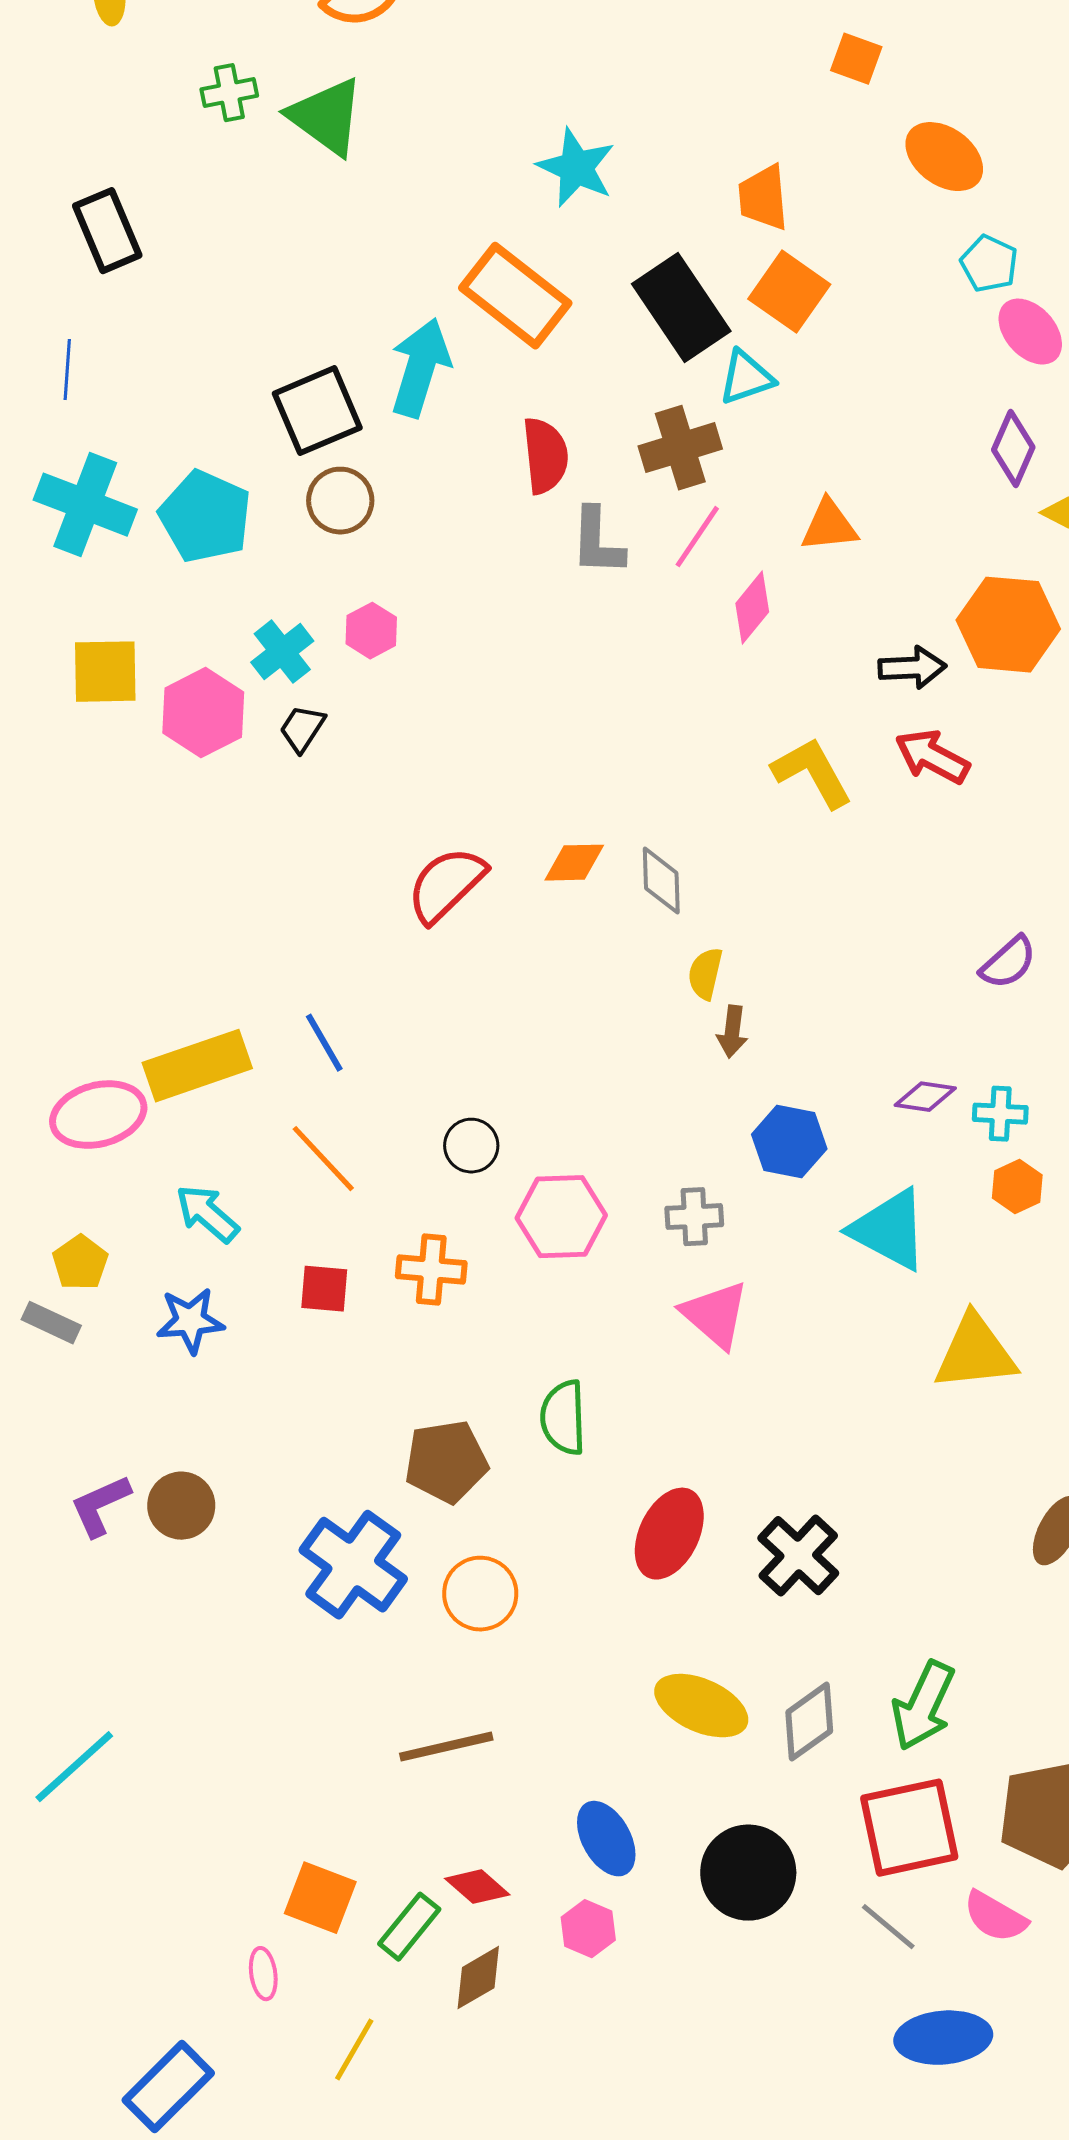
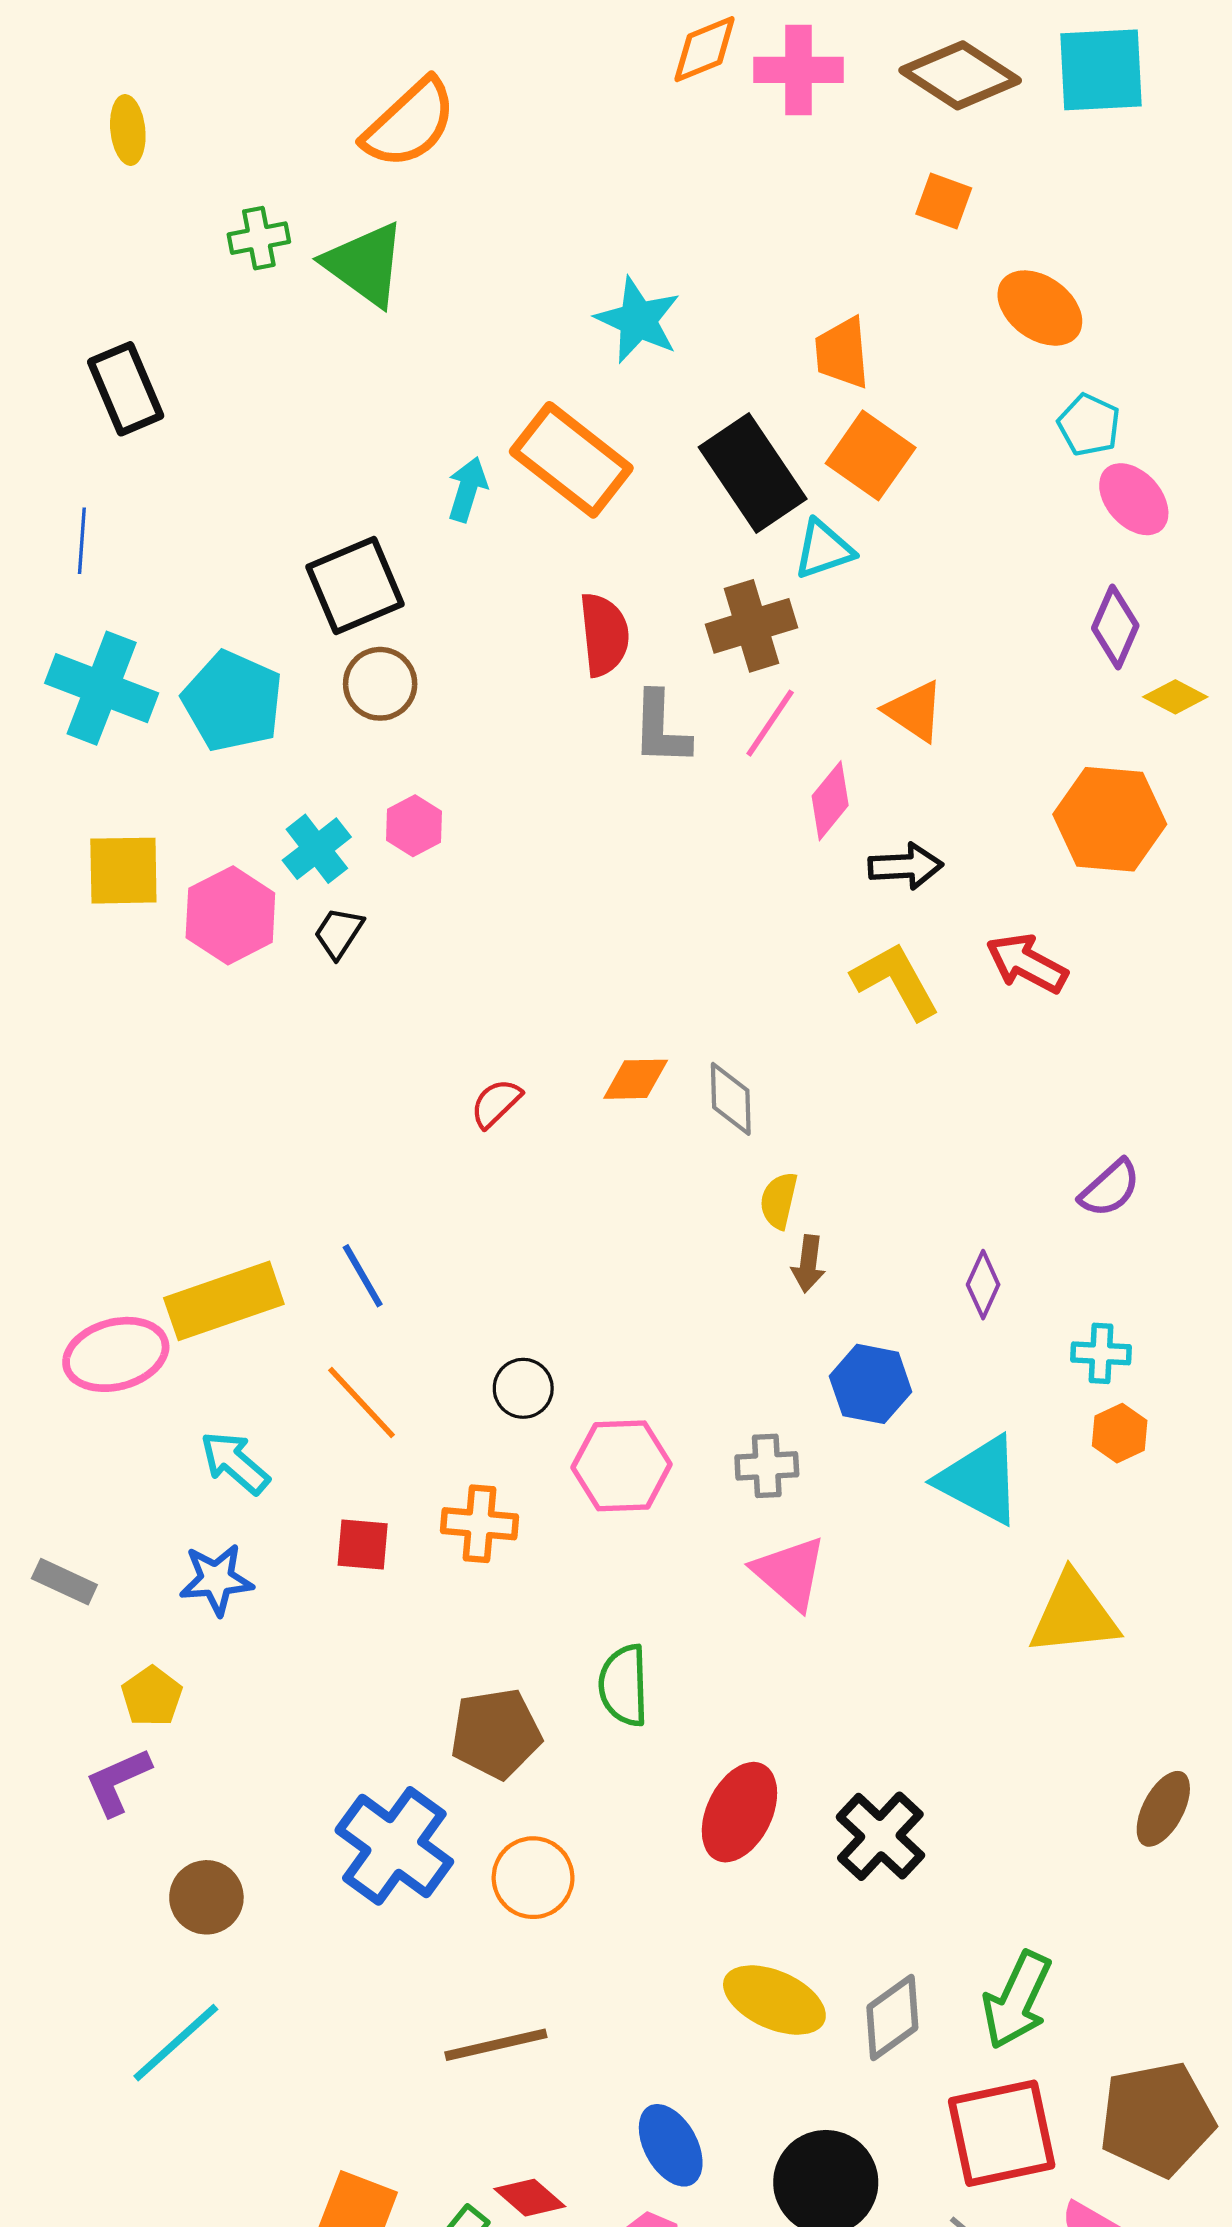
cyan arrow: (420, 368) -> (468, 489), moved, size x0.6
orange triangle: (829, 526) -> (914, 711), turned 40
black arrow: (912, 668) -> (906, 866), moved
red semicircle: (446, 885) -> (496, 1103), size x0.6
purple diamond: (925, 1097) -> (983, 1285), moved, turned -74
yellow pentagon: (80, 1263) -> (152, 1696), moved
brown circle: (181, 1506) -> (206, 1897), moved
cyan line: (74, 1767) -> (176, 2043), moved

